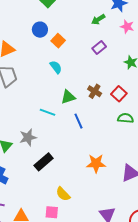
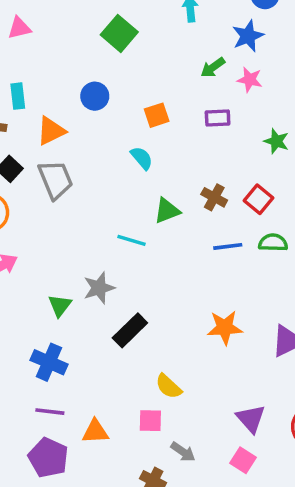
pink star: (127, 27) -> (250, 80), moved
blue circle: (40, 30) -> (95, 96), moved
orange square: (58, 41) -> (157, 115), moved, turned 32
purple rectangle: (99, 48) -> (218, 118), turned 40
blue line: (79, 121) -> (228, 246), moved, turned -70

